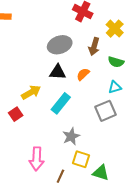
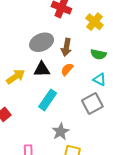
brown arrow: (94, 47) -> (66, 47), moved
cyan triangle: (115, 87) -> (99, 79), turned 48
yellow arrow: (31, 92) -> (16, 77), moved

